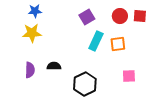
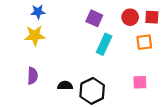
purple square: (87, 17) -> (94, 18), turned -35
orange square: (118, 44) -> (144, 42), moved
black semicircle: (54, 66) -> (65, 85), moved

